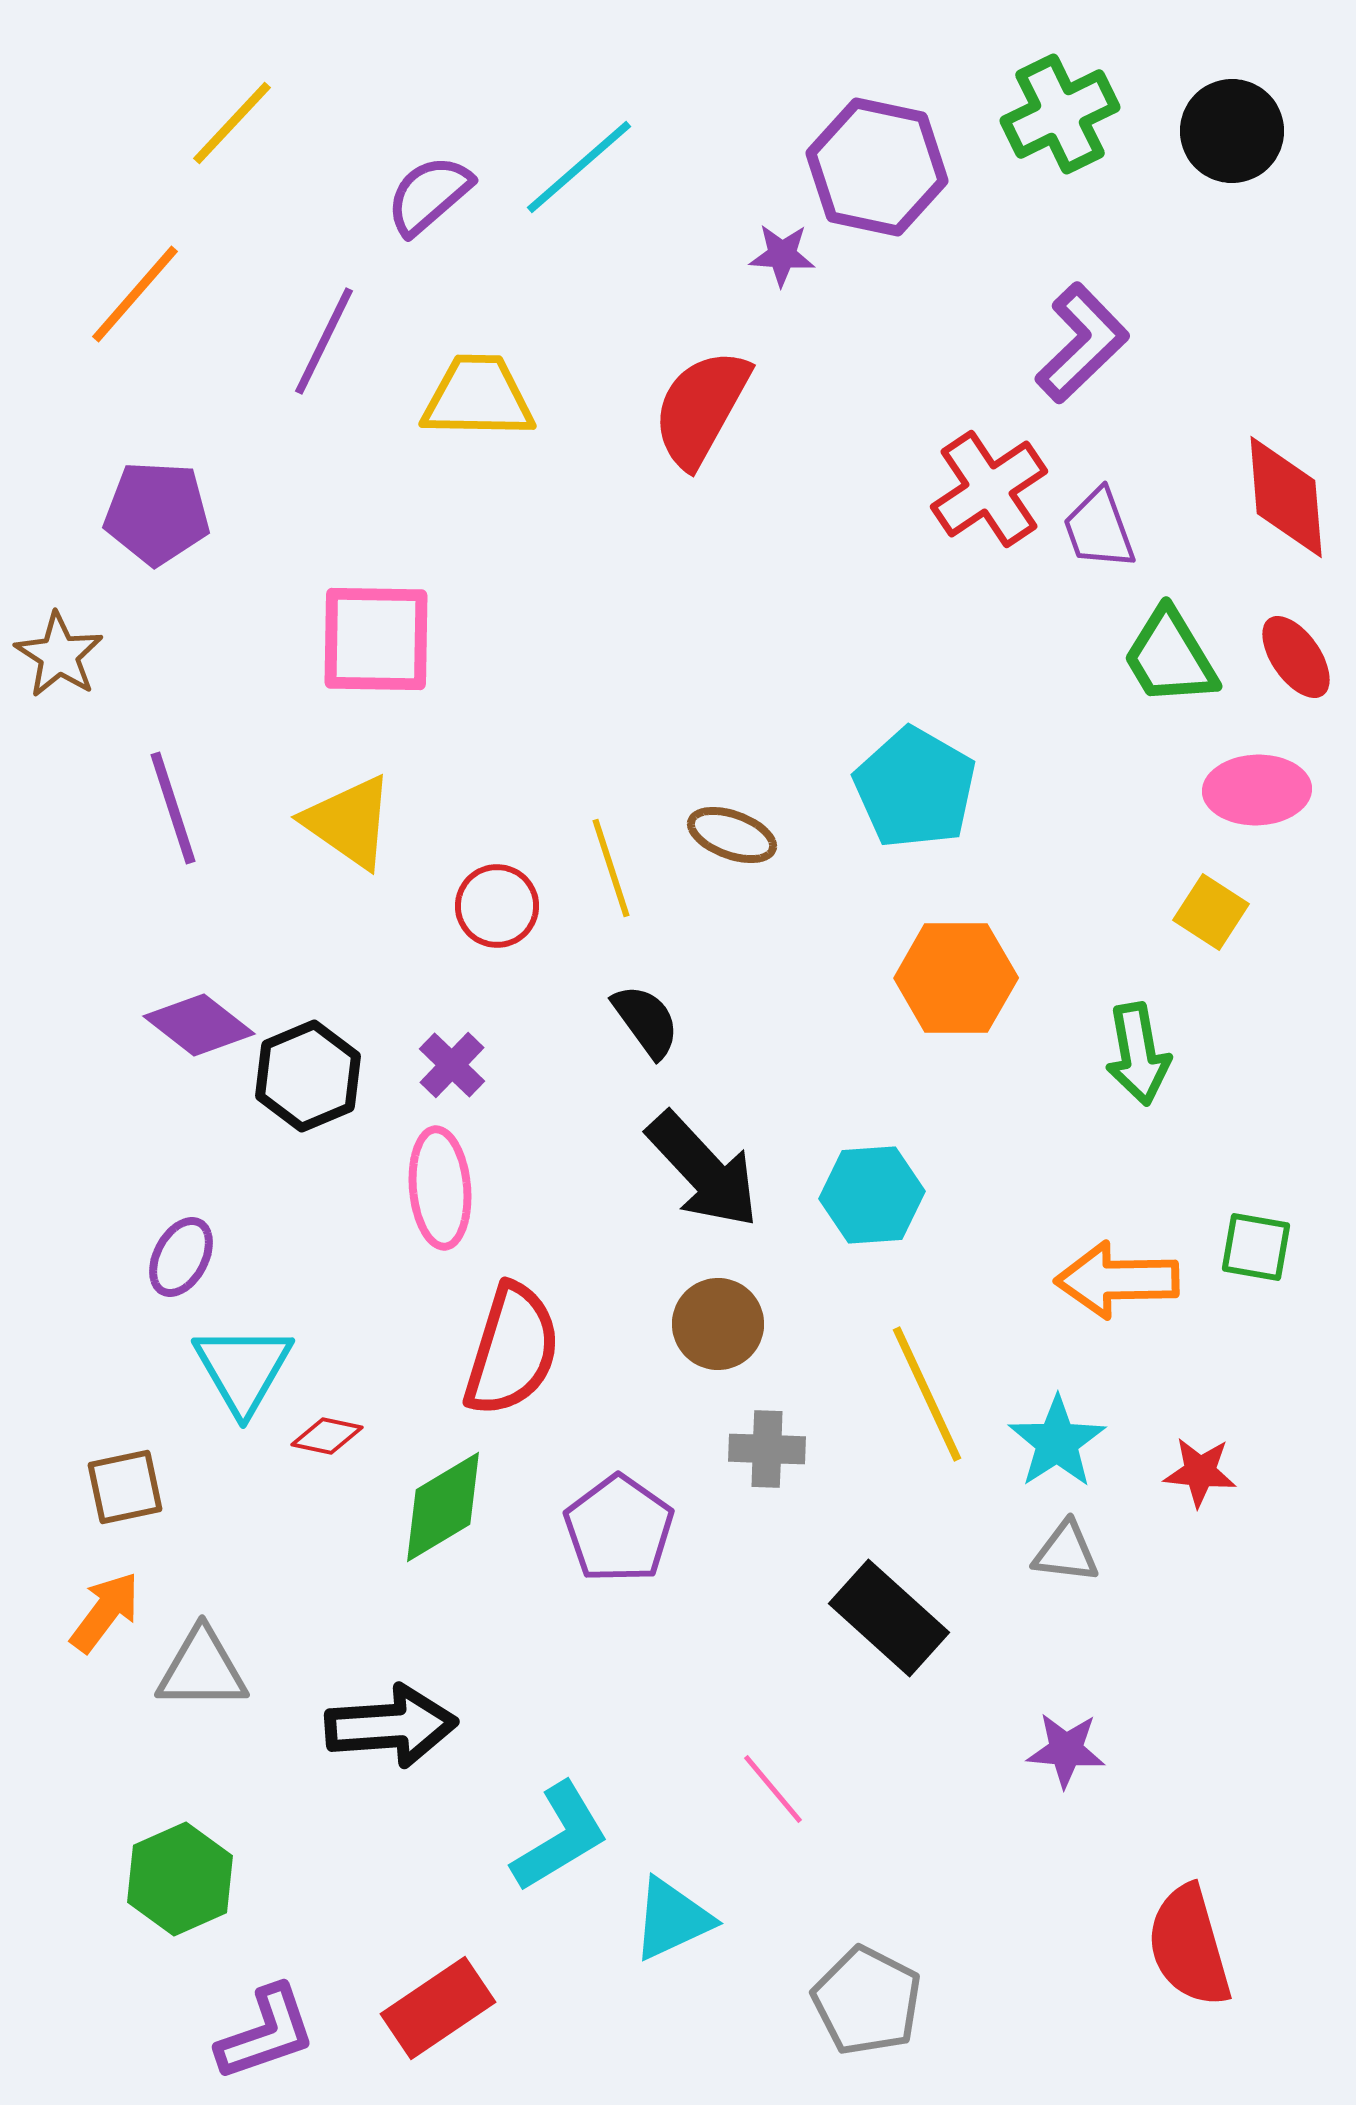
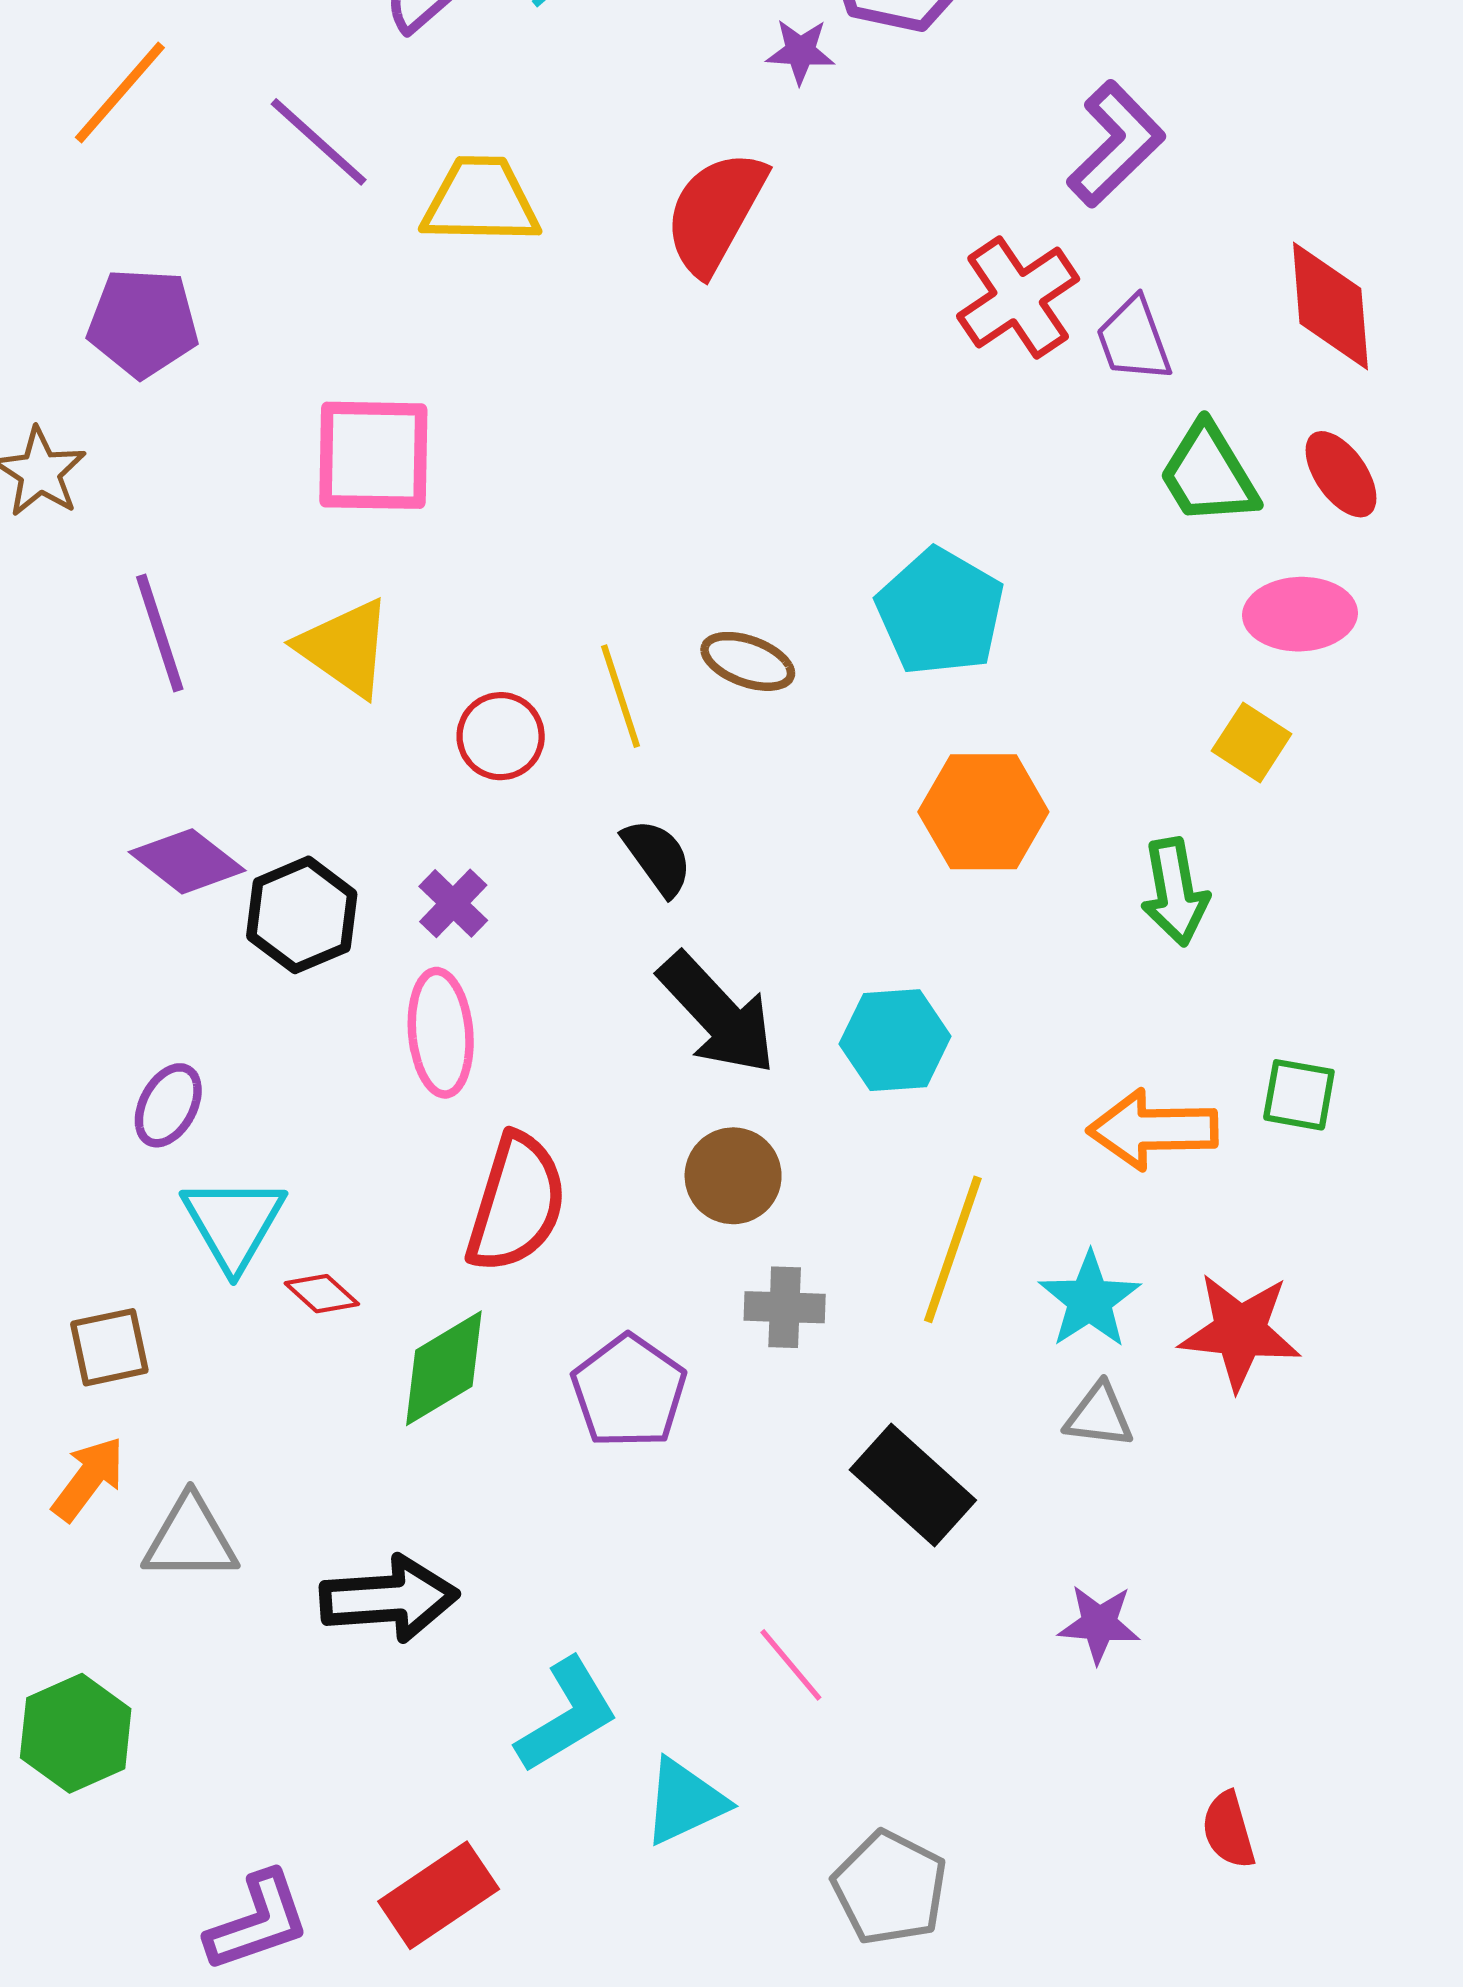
purple line: (324, 341) -> (319, 142), turned -74
yellow line: (927, 1394) -> (953, 1249), turned 44
red diamond: (327, 1436) -> (322, 1294), turned 30
red star: (1200, 1472) -> (1240, 1331), size x1.6
green hexagon: (180, 1879) -> (76, 1733), moved
red semicircle: (1189, 1946) -> (1228, 1830), size x0.6

